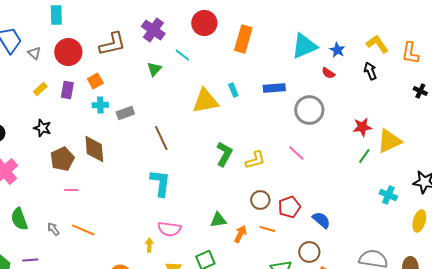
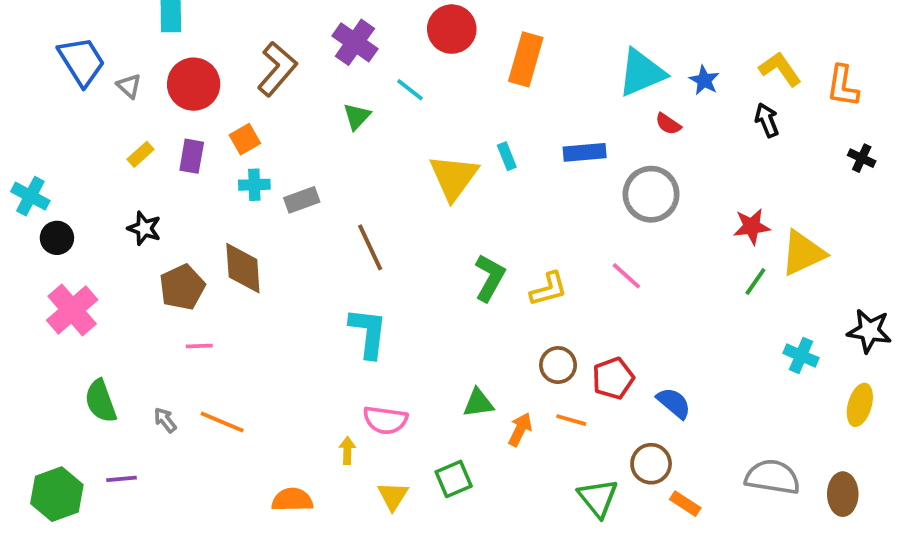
brown L-shape: (112, 44) -> (277, 69), turned -36
red semicircle: (328, 73) -> (668, 124), moved
yellow triangle: (205, 101) -> (454, 177), turned -44

